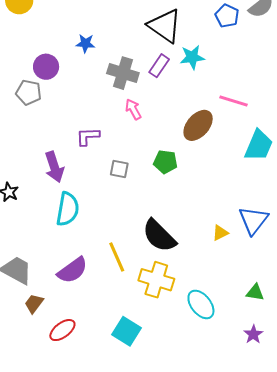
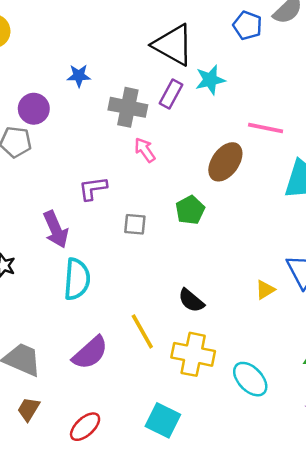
green pentagon: (165, 162) -> (190, 210), turned -30
black semicircle: (159, 236) -> (191, 301), size x0.6
brown trapezoid: (34, 304) -> (29, 409), moved

